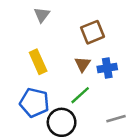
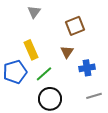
blue cross: (107, 68) -> (87, 68), moved
green line: (80, 95) -> (44, 74), moved
blue pentagon: (34, 103) -> (15, 72), moved, turned -30

